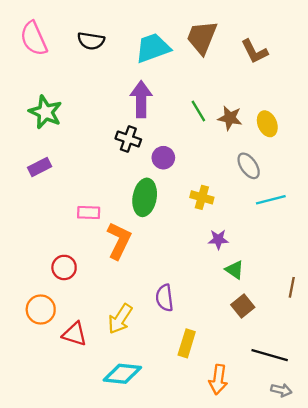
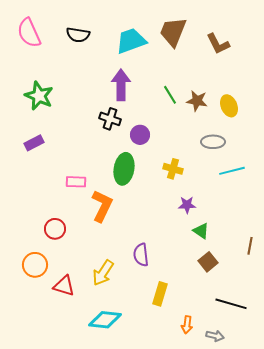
gray ellipse: (249, 166) -> (213, 142), turned -55
orange arrow: (218, 380) -> (187, 325), size x0.7
gray arrow: (281, 390) -> (215, 336), moved

